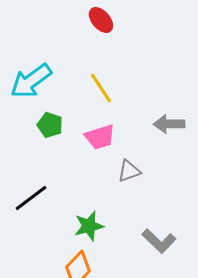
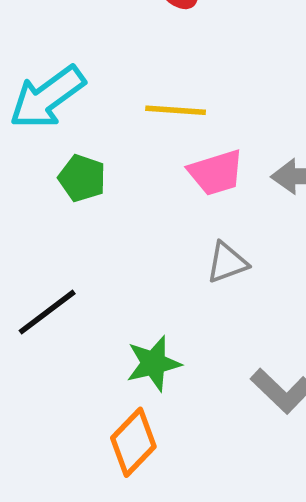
yellow line: (101, 88) -> (176, 110), turned -52
pink trapezoid: (100, 137) -> (216, 173), moved

